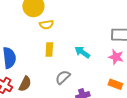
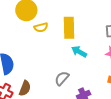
yellow rectangle: (49, 49) -> (69, 28), moved, size x1.5

